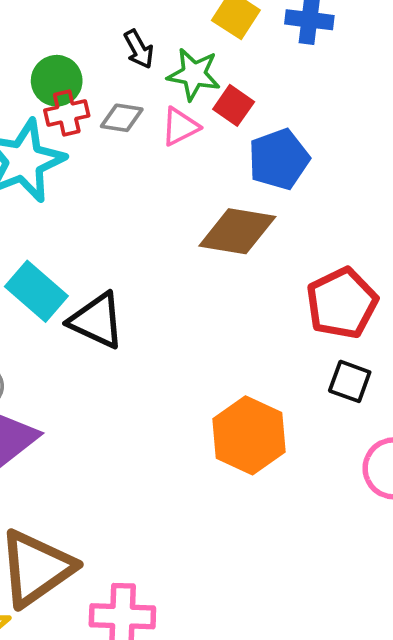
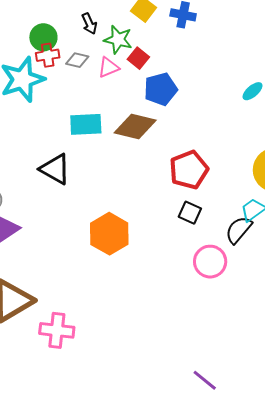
cyan rectangle: (36, 291) -> (86, 124), moved, turned -48
orange hexagon: (249, 435) -> (109, 234), moved

